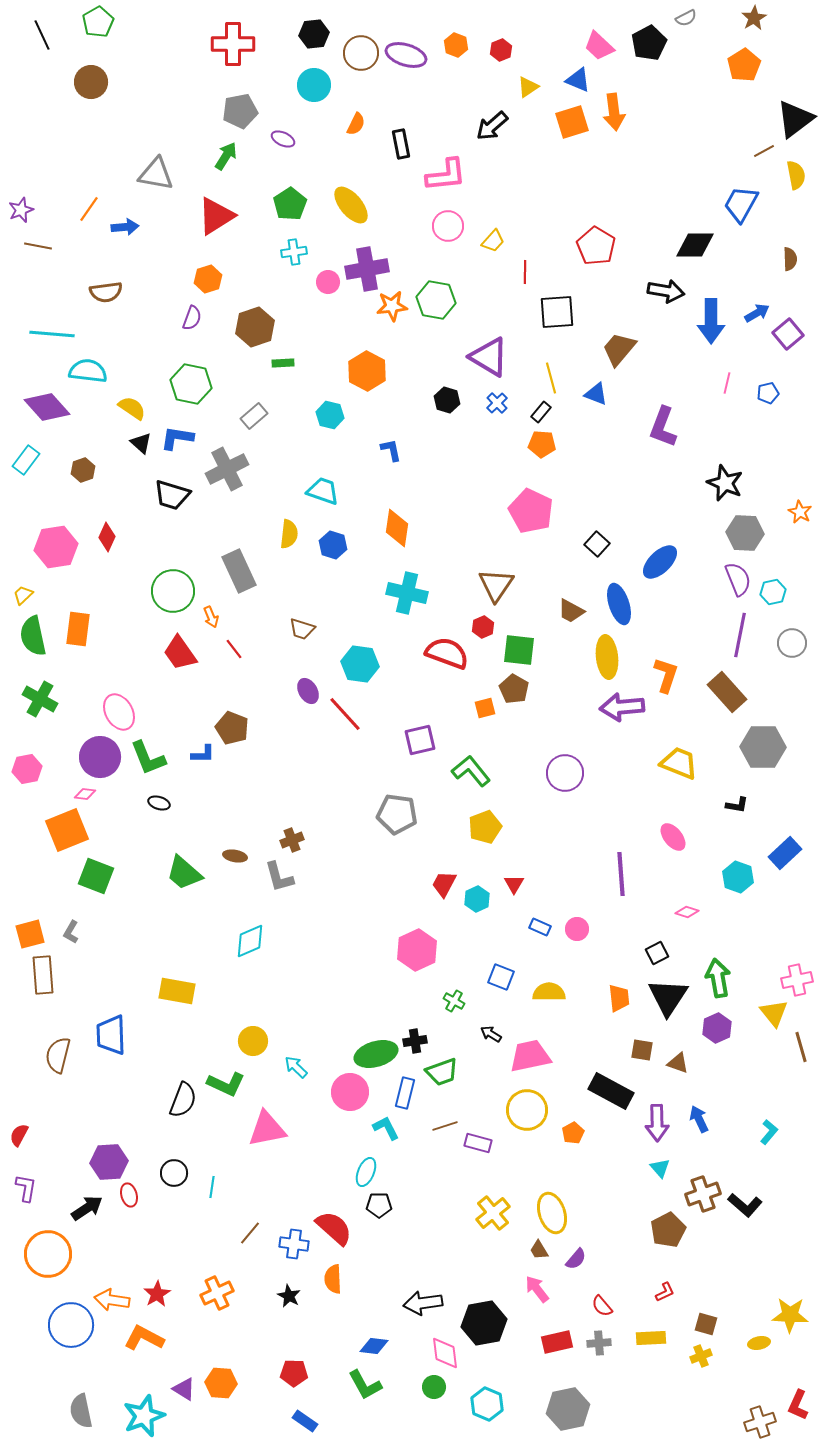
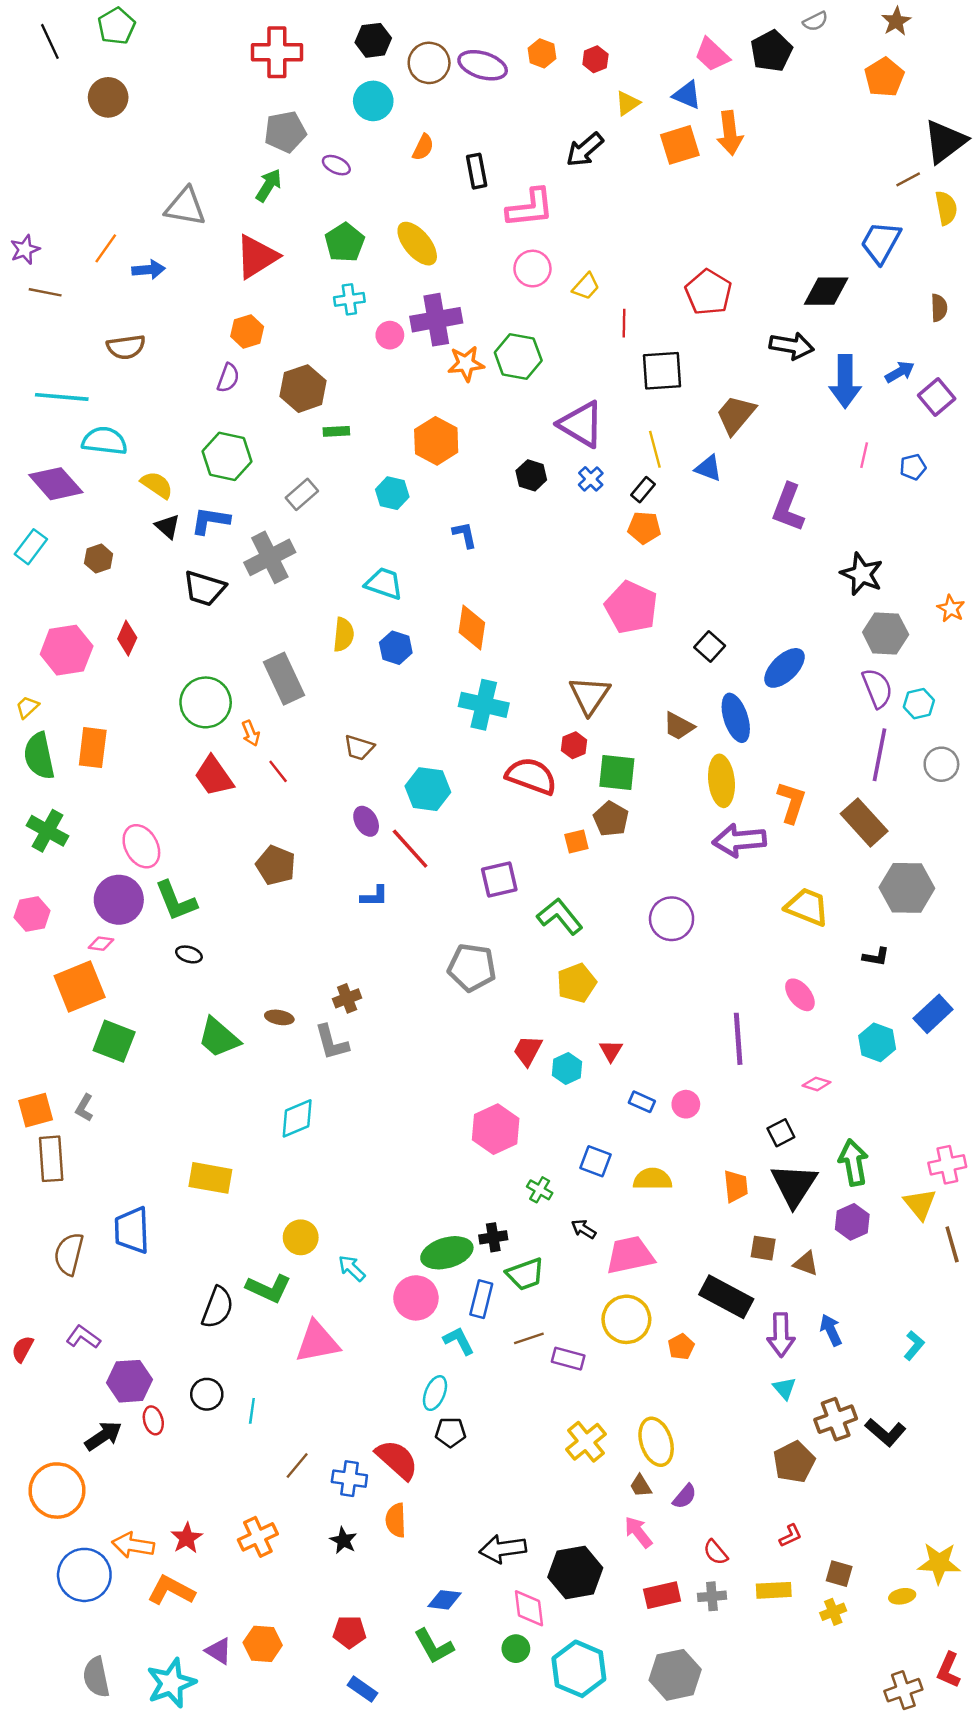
blue L-shape: (203, 754) -> (374, 896), moved
purple L-shape: (26, 1188) -> (83, 1337), moved, turned -64
cyan hexagon: (487, 1404) -> (579, 1669), size x1.4

